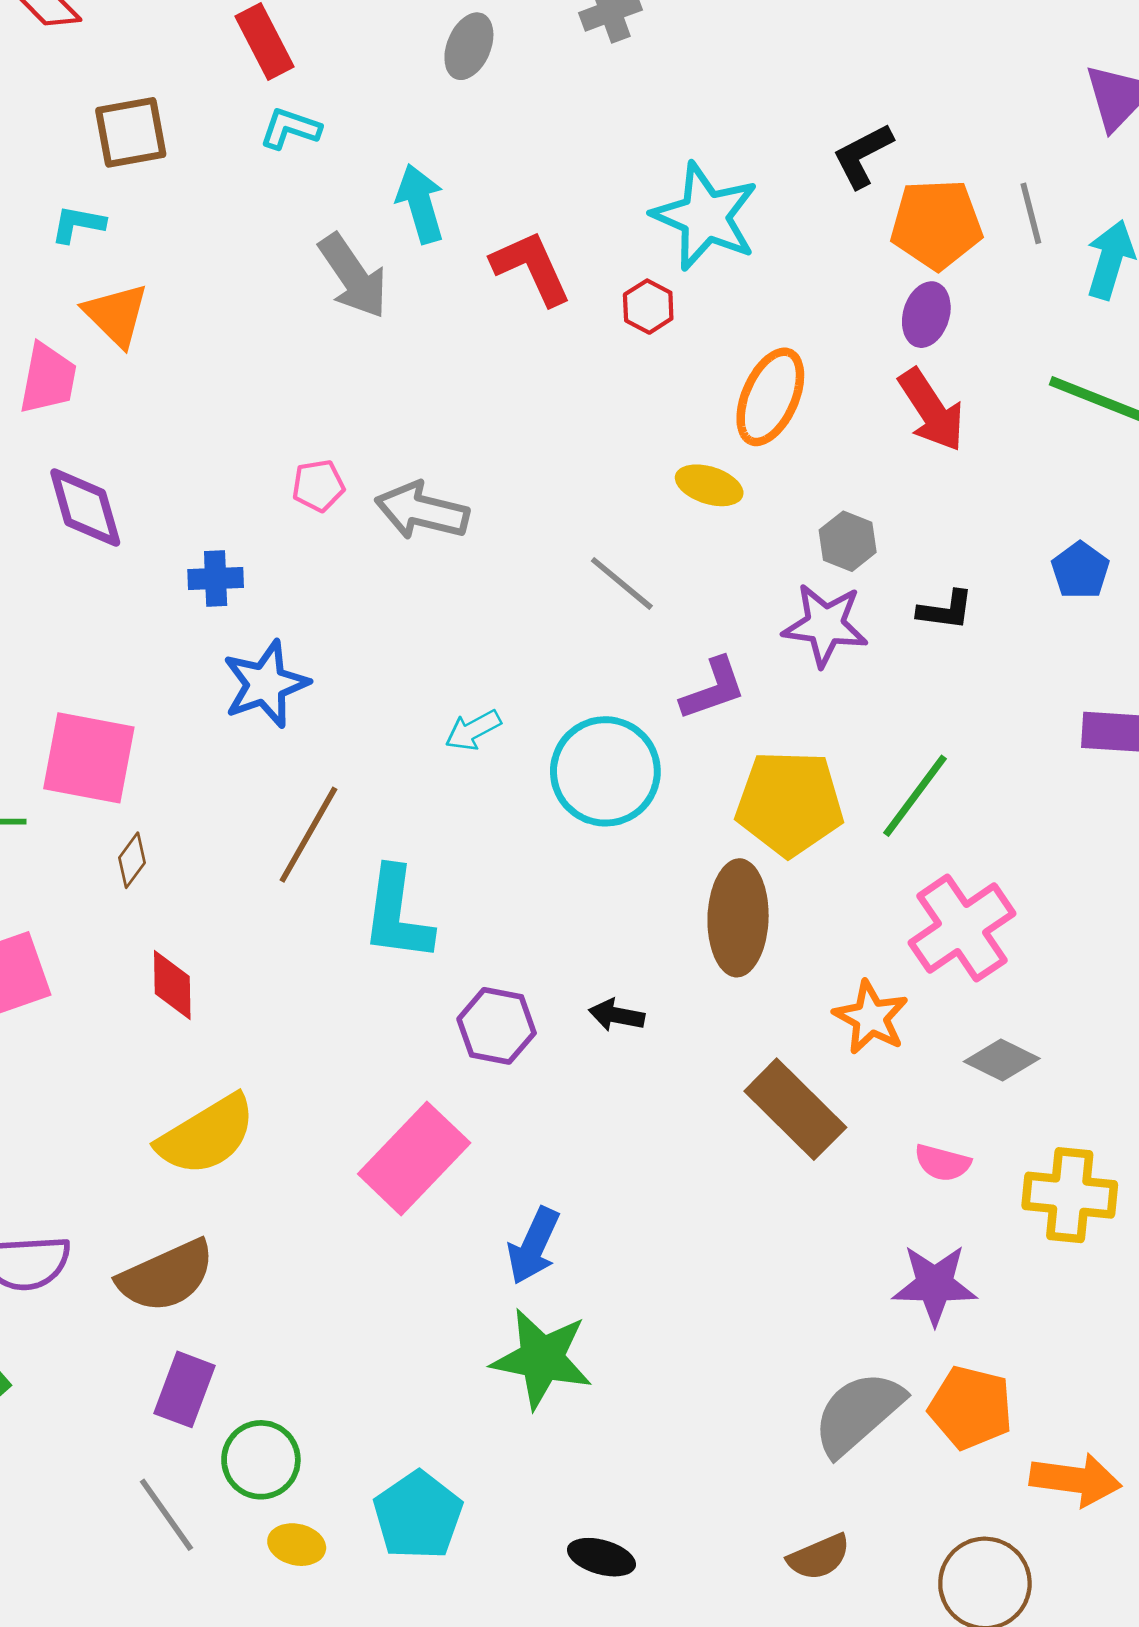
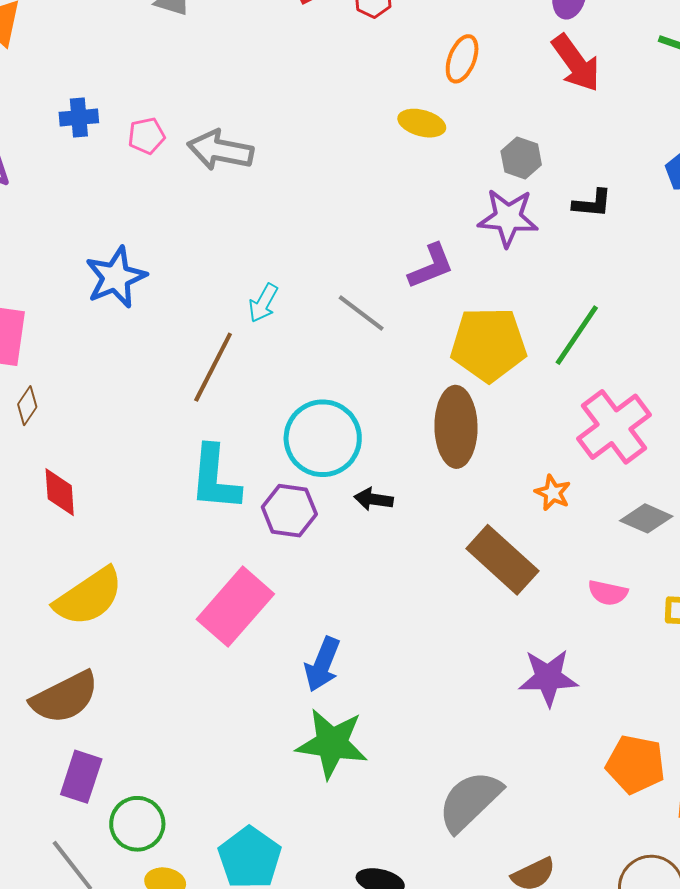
orange ellipse: (770, 397) -> (462, 59), size x0.7
blue cross: (216, 578) -> (79, 118), moved
gray line: (622, 583) -> (361, 313), moved
cyan arrow: (473, 730) -> (263, 303), turned -30
cyan circle: (605, 771) -> (323, 438), moved
brown line: (308, 835) -> (213, 367), moved
cyan L-shape: (397, 914) -> (215, 478), moved
orange star: (871, 1017) -> (553, 493), size x0.7
purple star: (935, 1284) -> (548, 678), moved
gray semicircle: (858, 1413) -> (470, 801), moved

